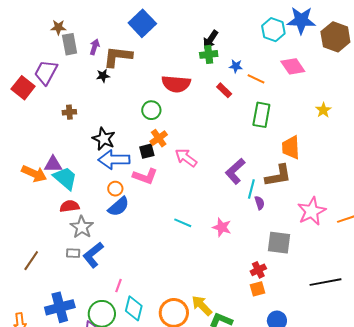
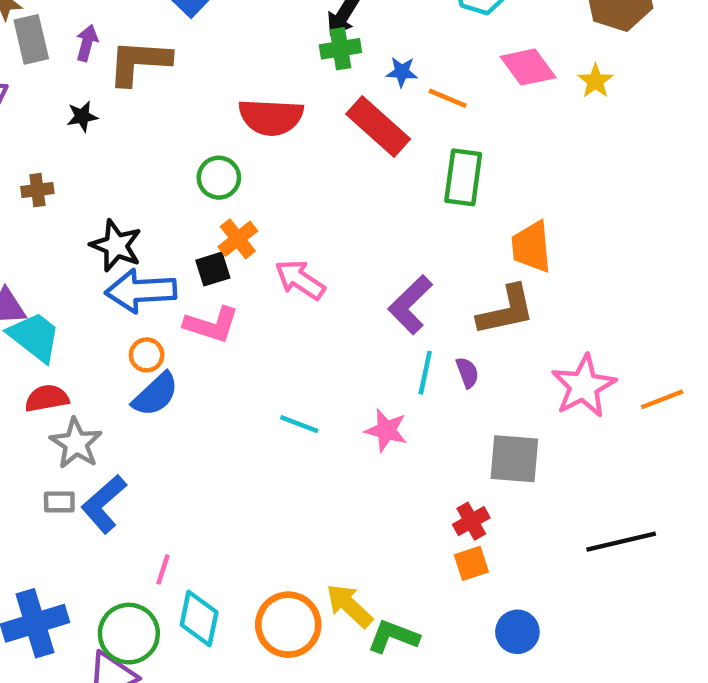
black star: (103, 76) -> (82, 116), moved
red rectangle: (224, 90) -> (378, 127), size x1.8
yellow star: (323, 110) -> (595, 81), moved
cyan line: (251, 189) -> (425, 373), moved

